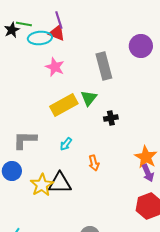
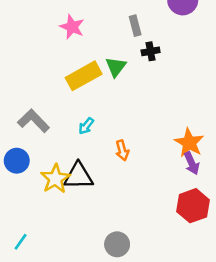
gray rectangle: (104, 66) -> (135, 26), size x0.6
black cross: (111, 118) -> (151, 51), moved
gray L-shape: (25, 140) -> (33, 121), turned 45

